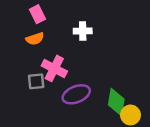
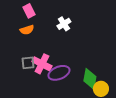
white cross: (83, 31) -> (64, 24), turned -32
pink cross: (54, 68) -> (42, 64), moved

